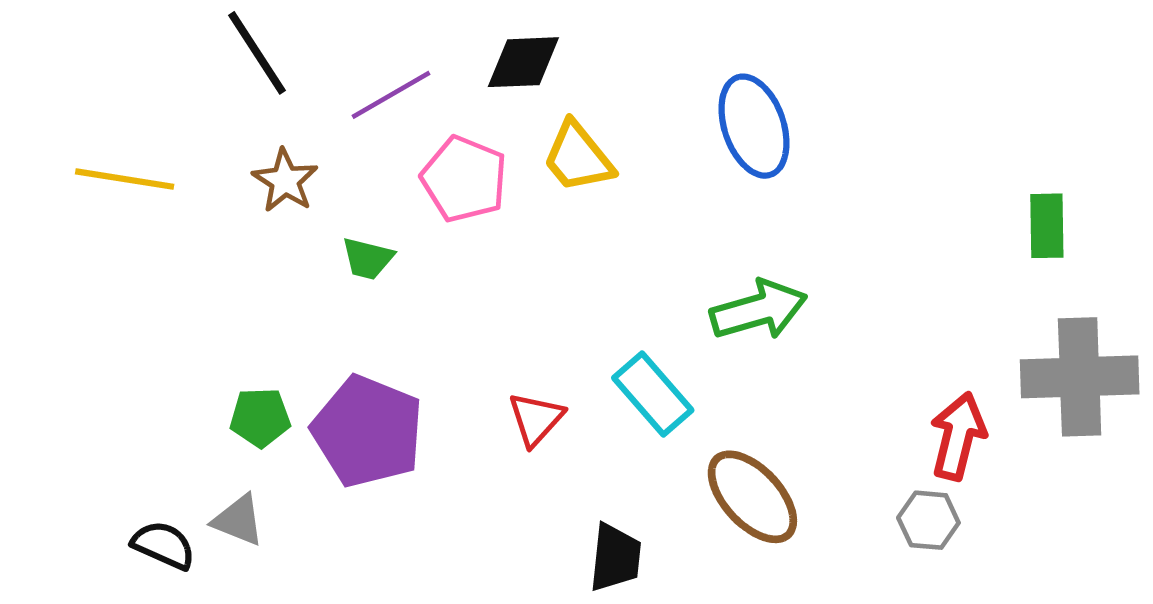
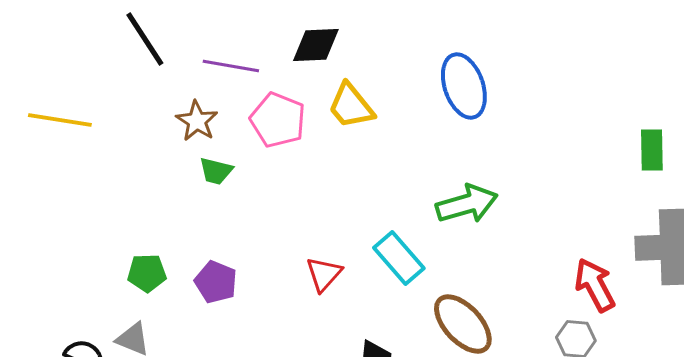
purple line: (391, 95) -> (231, 66), turned 40
brown star: (285, 181) -> (197, 121), moved
purple pentagon: (368, 431) -> (216, 282), size x0.6
red arrow: (958, 436) -> (595, 285), turned -42

